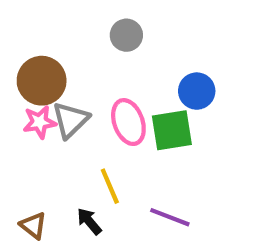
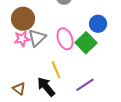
green square: (172, 130) -> (86, 43), turned -35
purple line: (170, 217) -> (85, 85), turned -54
black arrow: (89, 221) -> (46, 87), size x1.5

